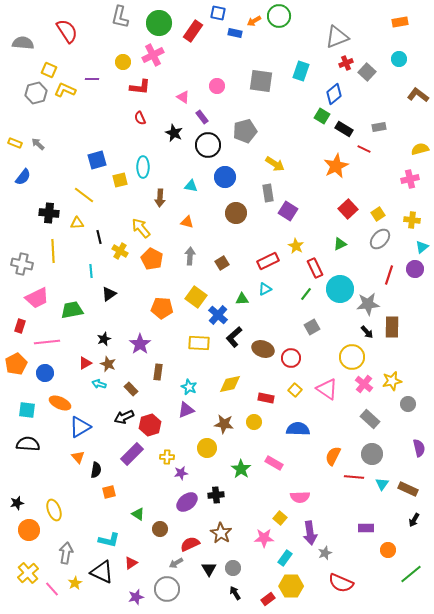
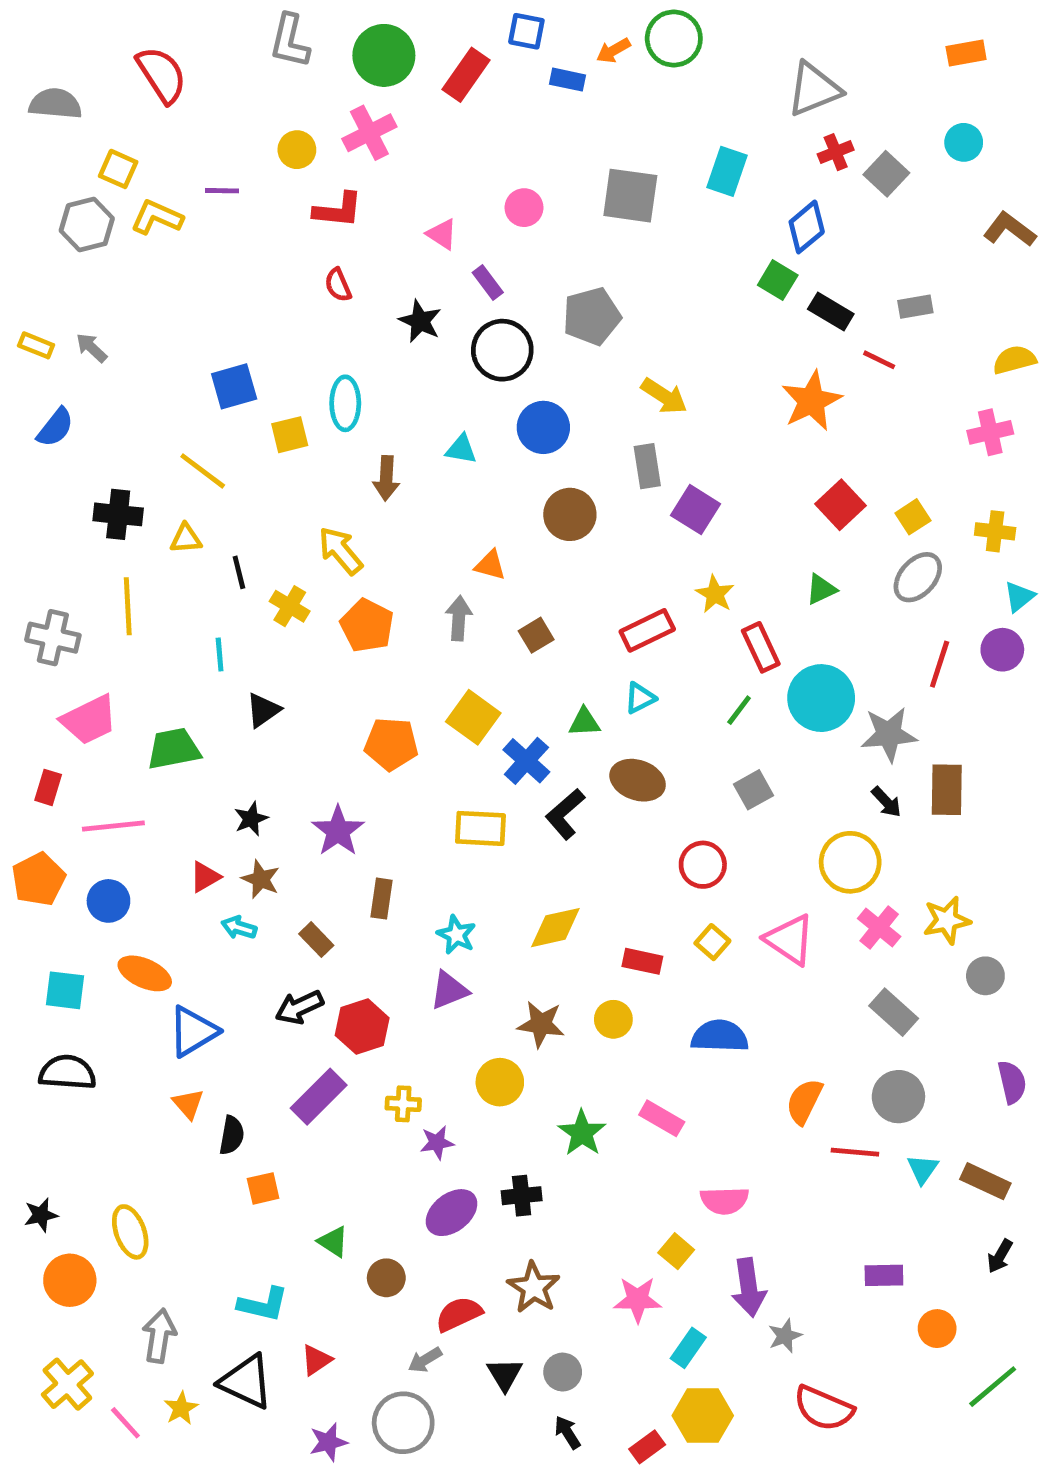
orange triangle: (187, 222) -> (490, 565), moved
brown ellipse: (263, 349) -> (638, 780), moved

